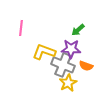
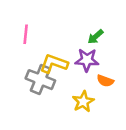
gray cross: (63, 65) -> (40, 80), moved

